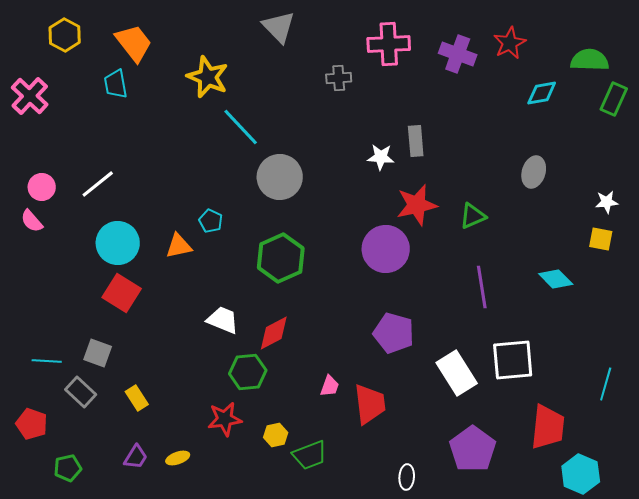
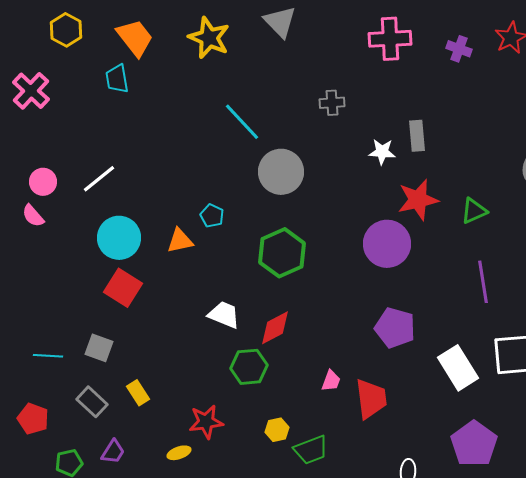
purple cross: (458, 54) -> (459, 49), size x0.7
yellow star: (208, 77) -> (209, 38), moved
gray cross: (339, 78) -> (332, 103), moved
gray rectangle: (81, 392) -> (92, 402), moved
red star: (225, 419) -> (206, 422), moved
purple trapezoid: (136, 457) -> (113, 452), moved

